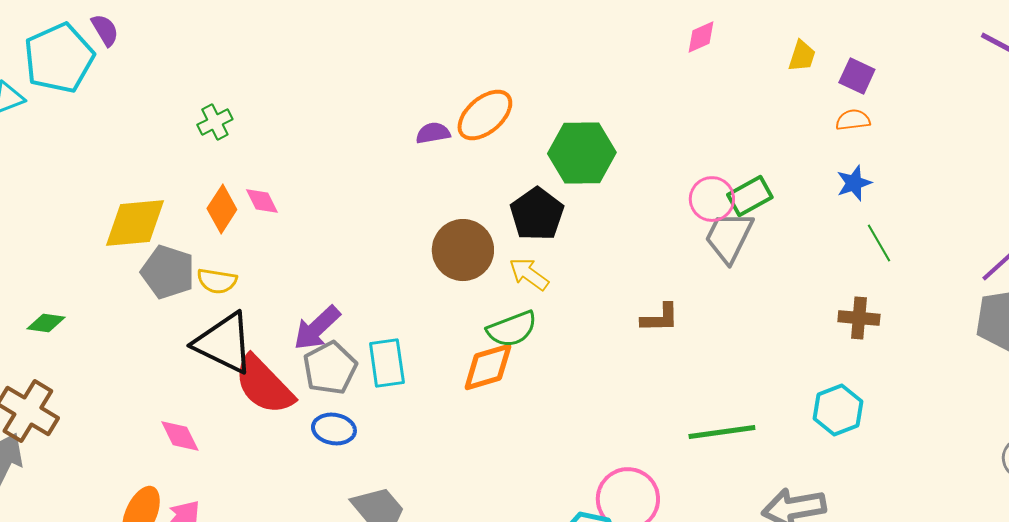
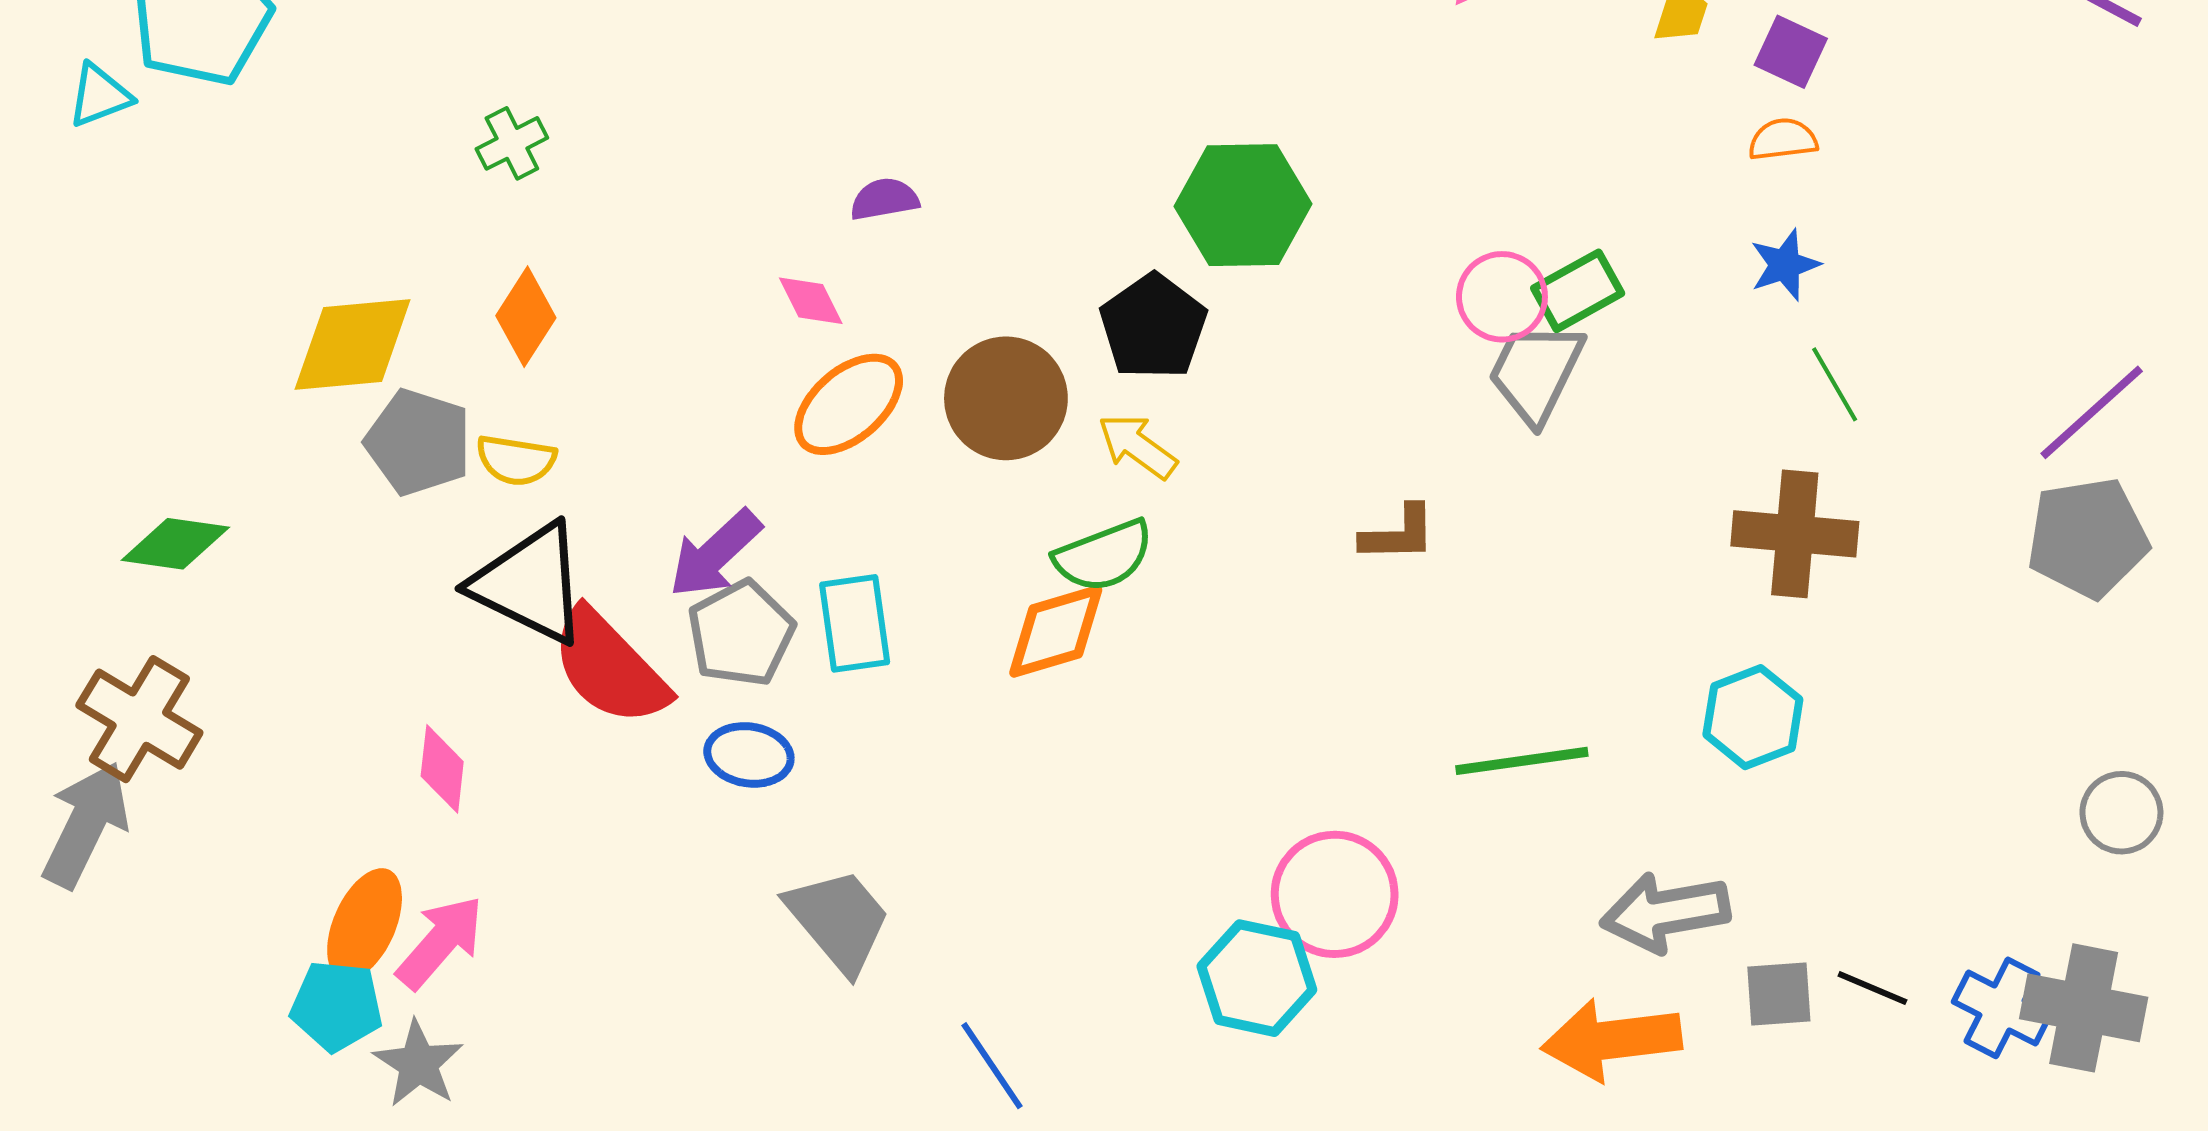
orange ellipse: (485, 115) -> (849, 404), moved
purple semicircle: (433, 133) -> (884, 199), moved
pink diamond: (262, 201) -> (811, 301), moved
brown cross: (859, 318) -> (1795, 534), size x1.5
green diamond: (46, 323) -> (175, 544), size x1.4
pink diamond: (180, 436) -> (442, 769), turned 33

